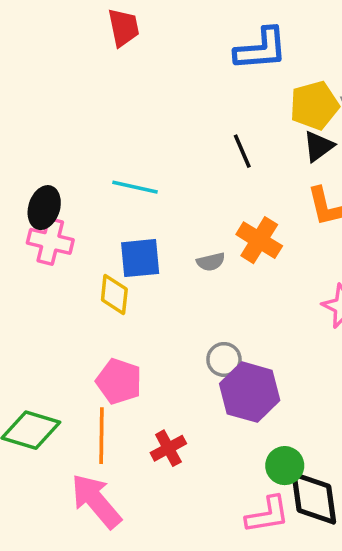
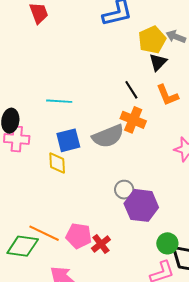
black line: (242, 151) -> (131, 90), moved
gray semicircle: (211, 262) -> (108, 136), size x2.0
pink pentagon: (119, 381) -> (79, 236), moved
orange line: (102, 436) -> (44, 233), moved, turned -56

